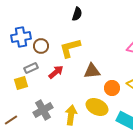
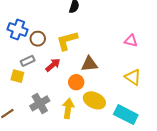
blue cross: (21, 37) -> (17, 30), turned 30
yellow square: (21, 83) -> (17, 76), turned 32
orange circle: (112, 88) -> (76, 82), moved

